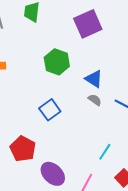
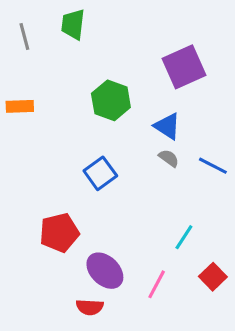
purple square: (88, 24) -> (184, 67), moved
red pentagon: (23, 149) -> (59, 233), turned 30

